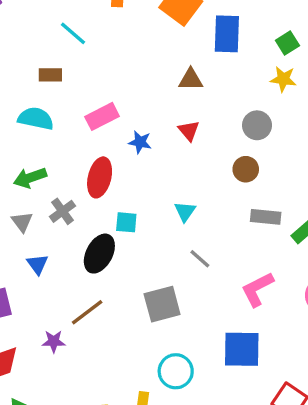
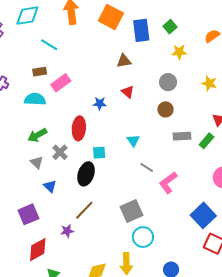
green square: (287, 43) -> (170, 27), moved
pink rectangle: (102, 116) -> (61, 83), moved
pink L-shape: (257, 289) -> (168, 183), moved
gray square: (162, 304) -> (132, 211), moved
blue square: (242, 349) -> (203, 215), moved, turned -35

